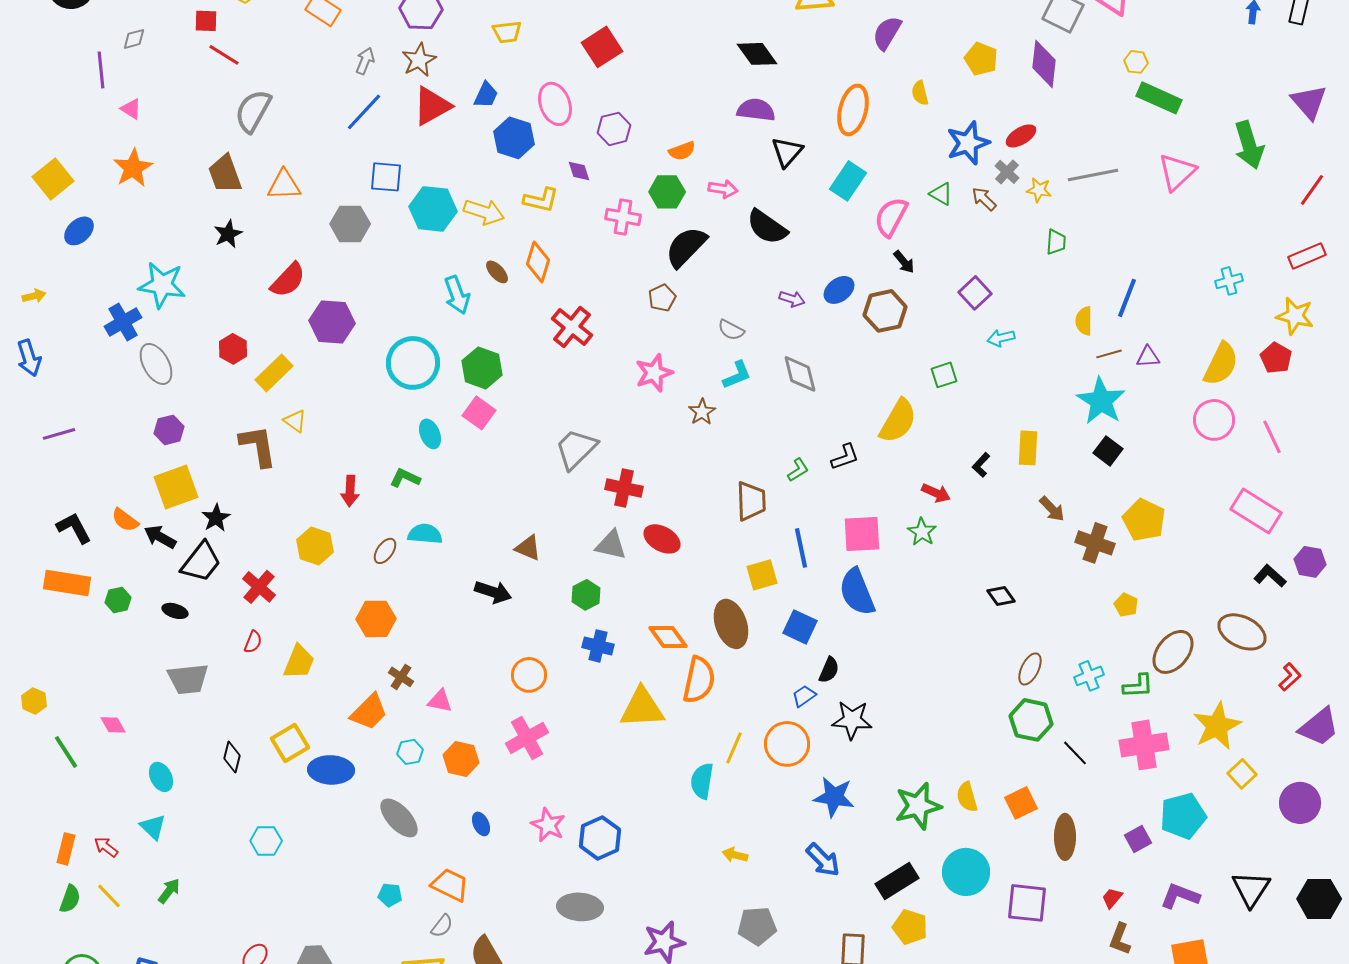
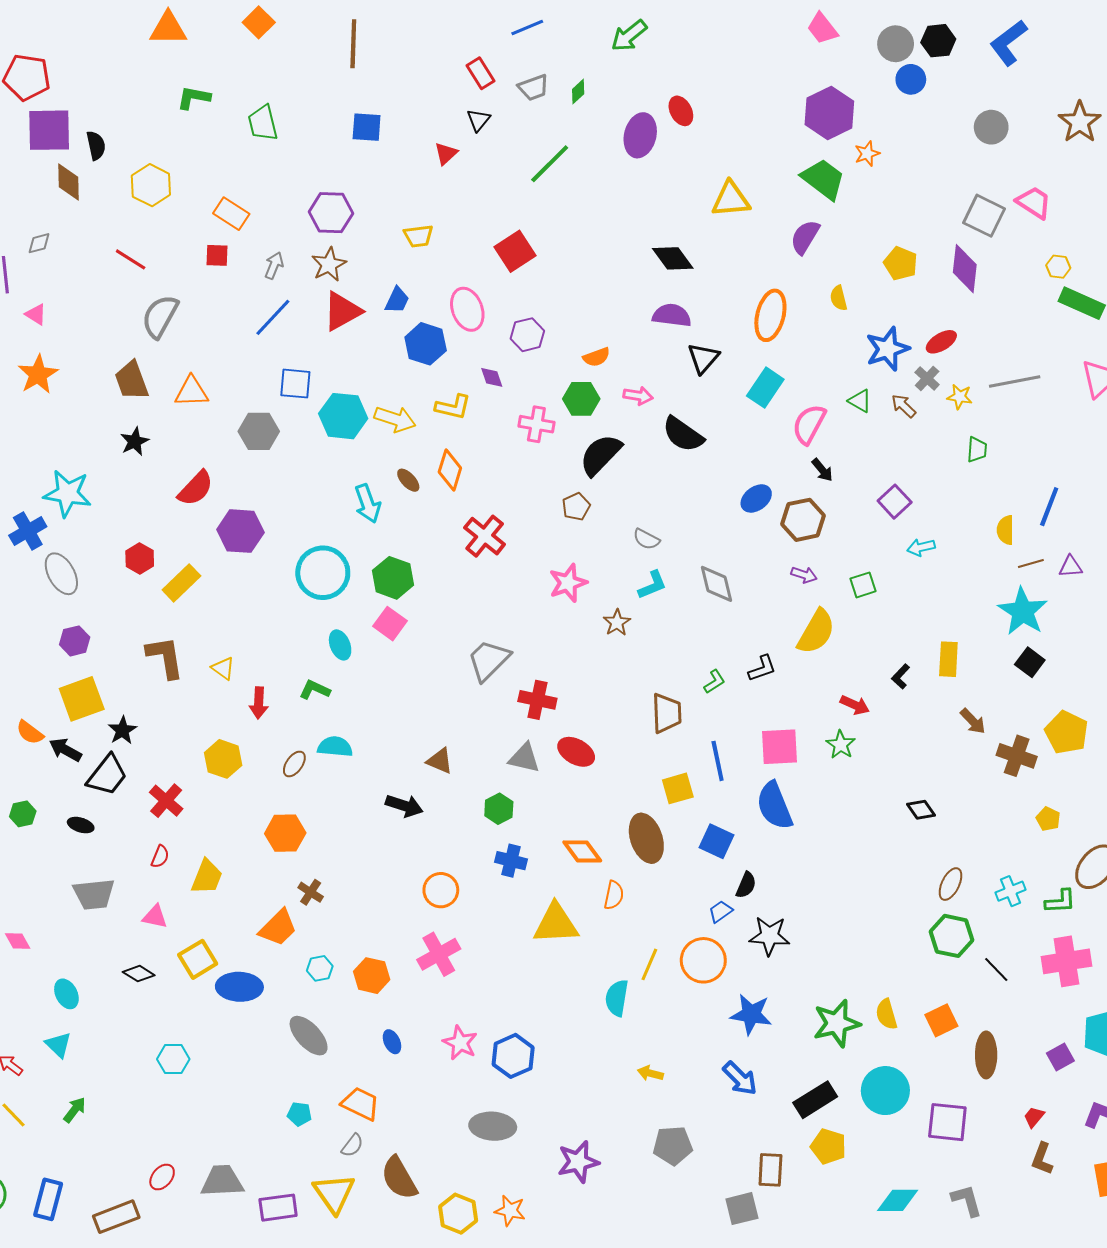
red square: (206, 21) -> (217, 255), moved
purple arrow: (792, 299) -> (804, 575), moved
yellow triangle: (295, 421) -> (223, 668), moved
orange semicircle: (699, 680) -> (614, 895), size x0.6
pink triangle: (440, 701) -> (155, 917), moved
black diamond: (232, 757) -> (139, 974), turned -72

